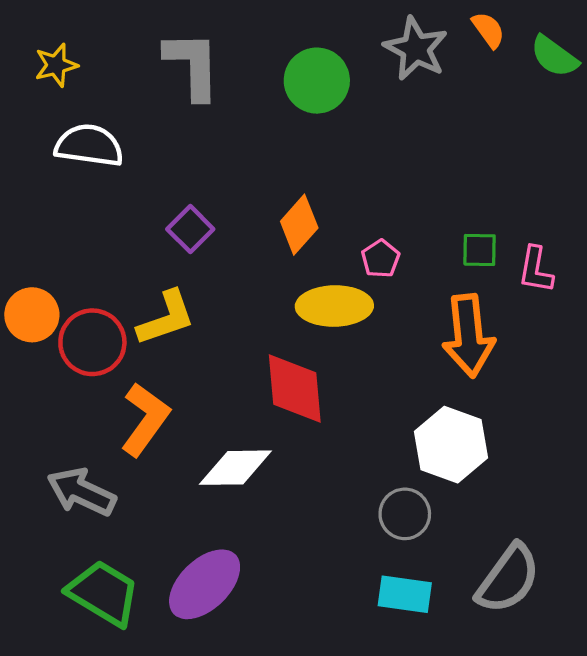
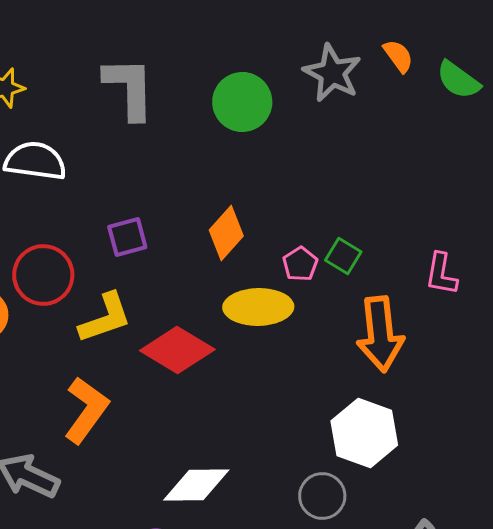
purple square: (190, 229) -> (127, 237), turned 30
green square: (480, 250) -> (343, 256), moved, turned 30
red circle: (92, 342) -> (43, 275), moved
red diamond: (295, 389) -> (177, 350), moved, turned -54
white diamond: (235, 468) -> (196, 485), moved

